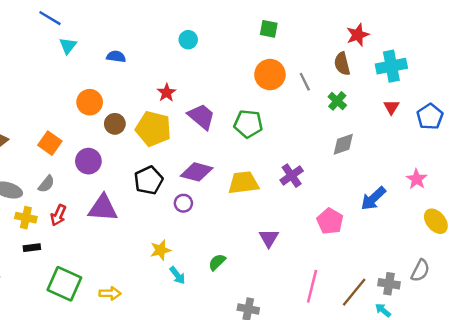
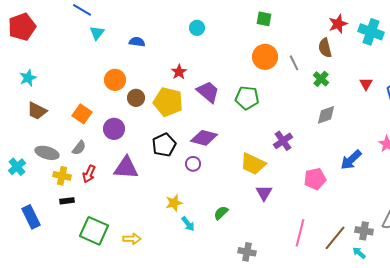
cyan cross: (391, 66) -> (371, 32), moved, turned 30
yellow trapezoid: (243, 183) -> (253, 164), moved, turned -148
pink pentagon: (330, 221) -> (315, 179), turned 30

